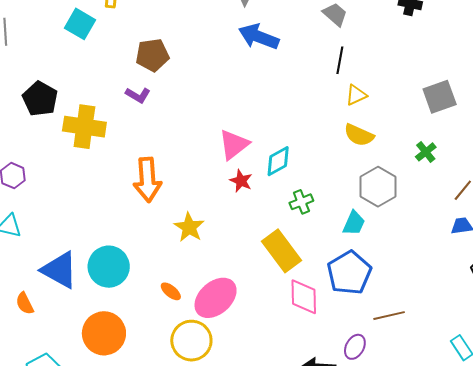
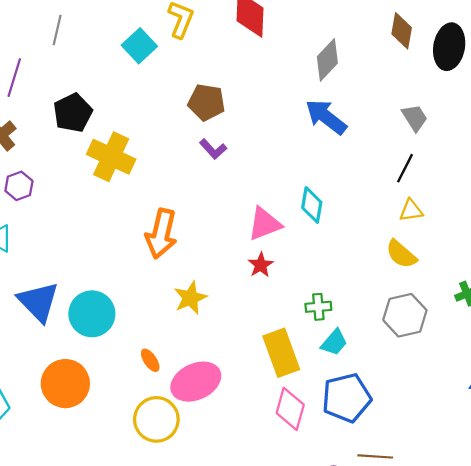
purple L-shape: (138, 95) -> (213, 149), moved
cyan diamond: (278, 161) -> (312, 205), moved, turned -68
cyan trapezoid: (354, 223) -> (334, 342), moved

